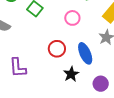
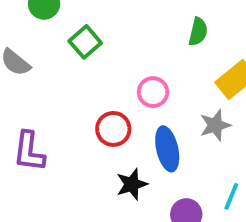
pink circle: (72, 18) -> (153, 92), moved

